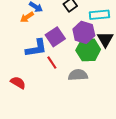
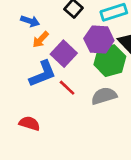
orange arrow: (27, 17) -> (41, 40), moved

